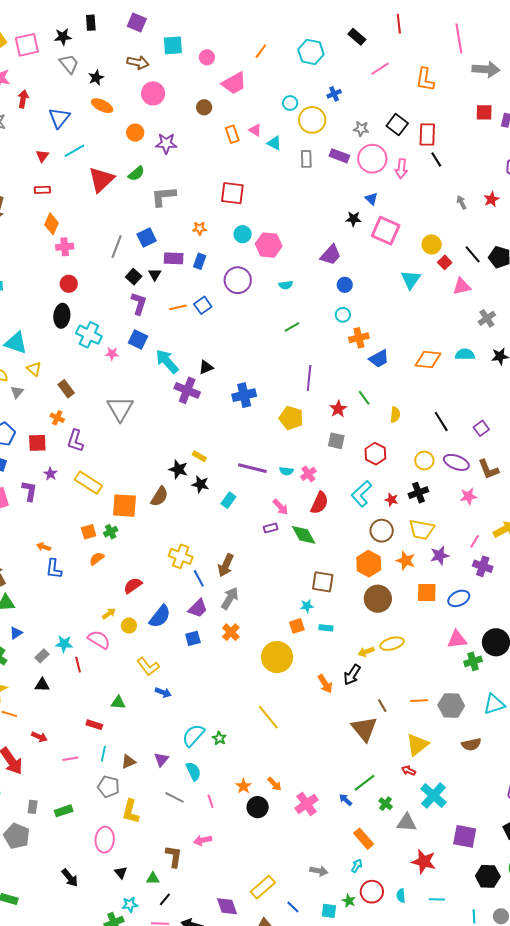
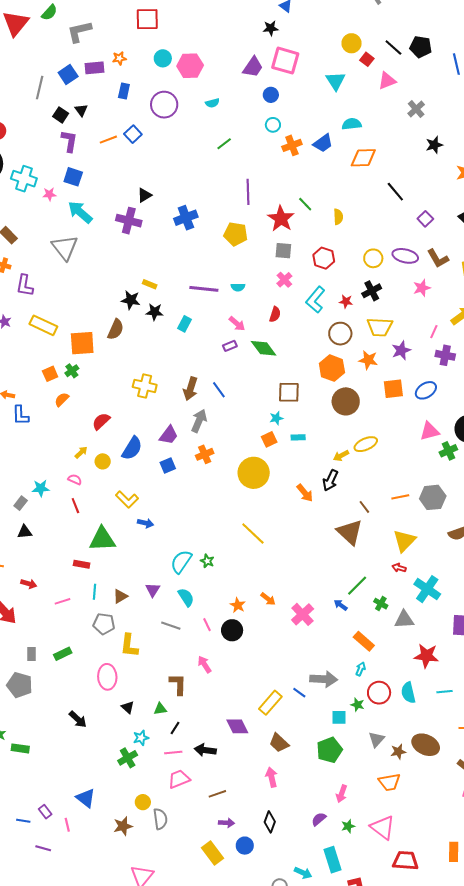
pink square: (386, 231) -> (285, 61), moved
purple rectangle: (174, 258) -> (94, 68), moved
cyan semicircle: (465, 354) -> (352, 124), moved
blue trapezoid: (379, 359) -> (323, 143), moved
cyan arrow: (167, 361) -> (80, 212), moved
red star: (338, 409) -> (281, 219), size x1.5
black line: (441, 421) -> (395, 192), moved
pink cross: (308, 474) -> (284, 280), moved
red semicircle: (319, 503) -> (275, 314), size x0.7
blue line: (199, 578) -> (219, 390), moved
orange cross: (231, 632) -> (205, 454), turned 30
pink semicircle: (99, 640) -> (75, 479), size x0.6
red line: (78, 665) -> (75, 506), moved
green triangle: (118, 703) -> (102, 539), size x1.8
black circle: (258, 807) -> (232, 630), moved
pink arrow: (203, 840) -> (204, 664), turned 78
gray arrow: (319, 871) -> (324, 679), size x1.5
cyan semicircle: (401, 896) -> (408, 693), size x1.5
blue line: (293, 907) -> (299, 693), moved

